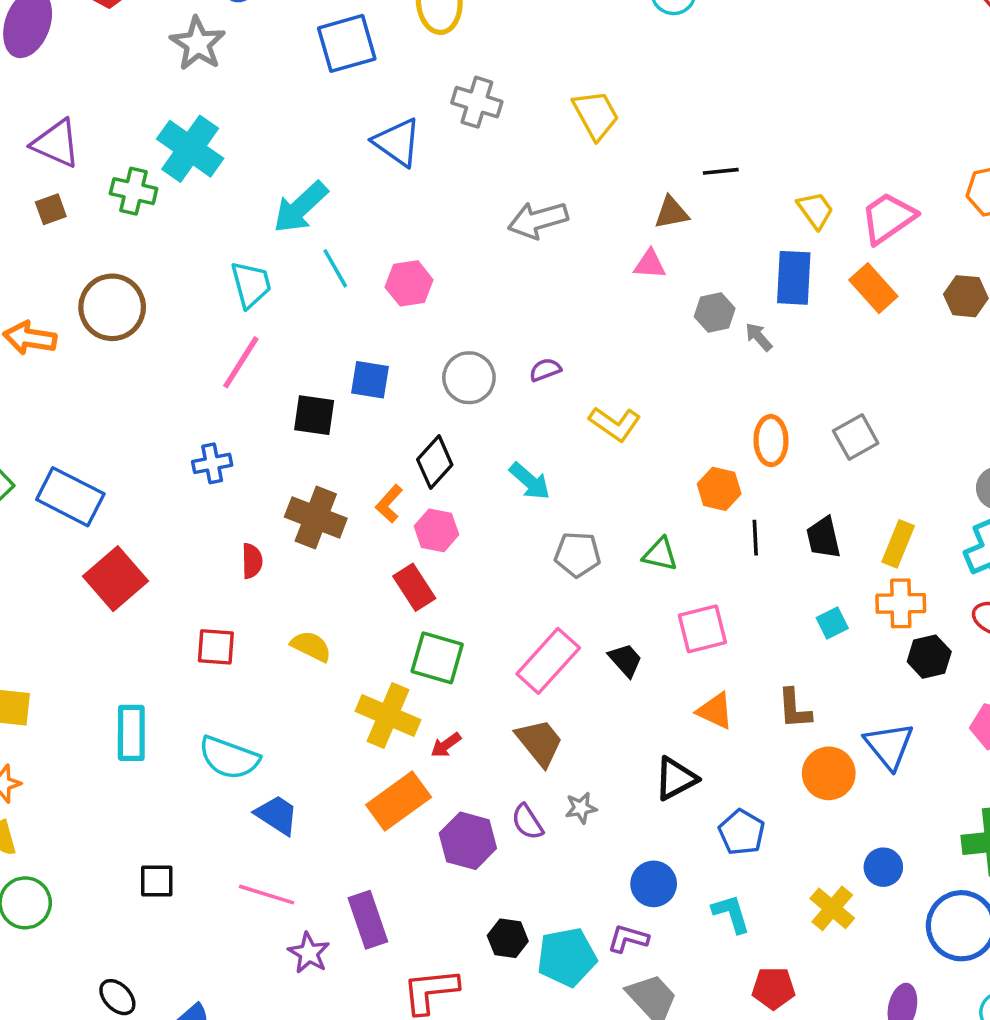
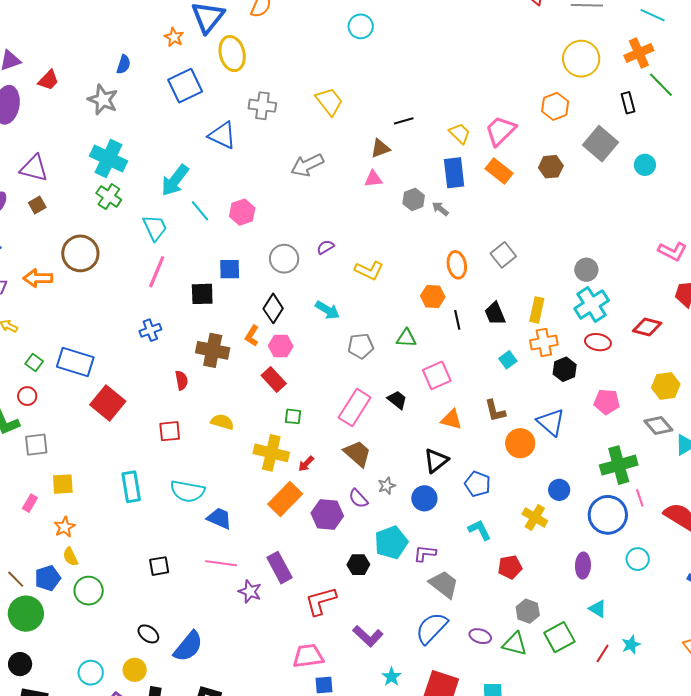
green cross: (134, 191) -> (109, 197), moved, turned 30
green square: (437, 658) -> (293, 416), size x0.6
blue circle: (654, 884) -> (424, 498), moved
cyan pentagon: (567, 957) -> (391, 543), moved

